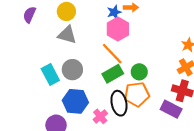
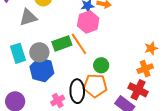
gray triangle: (67, 35) -> (28, 17), moved, turned -42
green rectangle: (113, 74) -> (62, 43), moved
blue hexagon: (75, 101) -> (42, 70), moved

